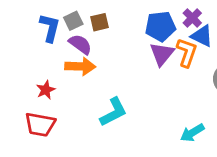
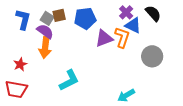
gray square: (73, 21) -> (47, 18), moved, turned -32
blue pentagon: (160, 26) -> (85, 18), moved
purple triangle: (162, 54) -> (104, 38), turned 30
orange arrow: (80, 66) -> (45, 47), turned 95

